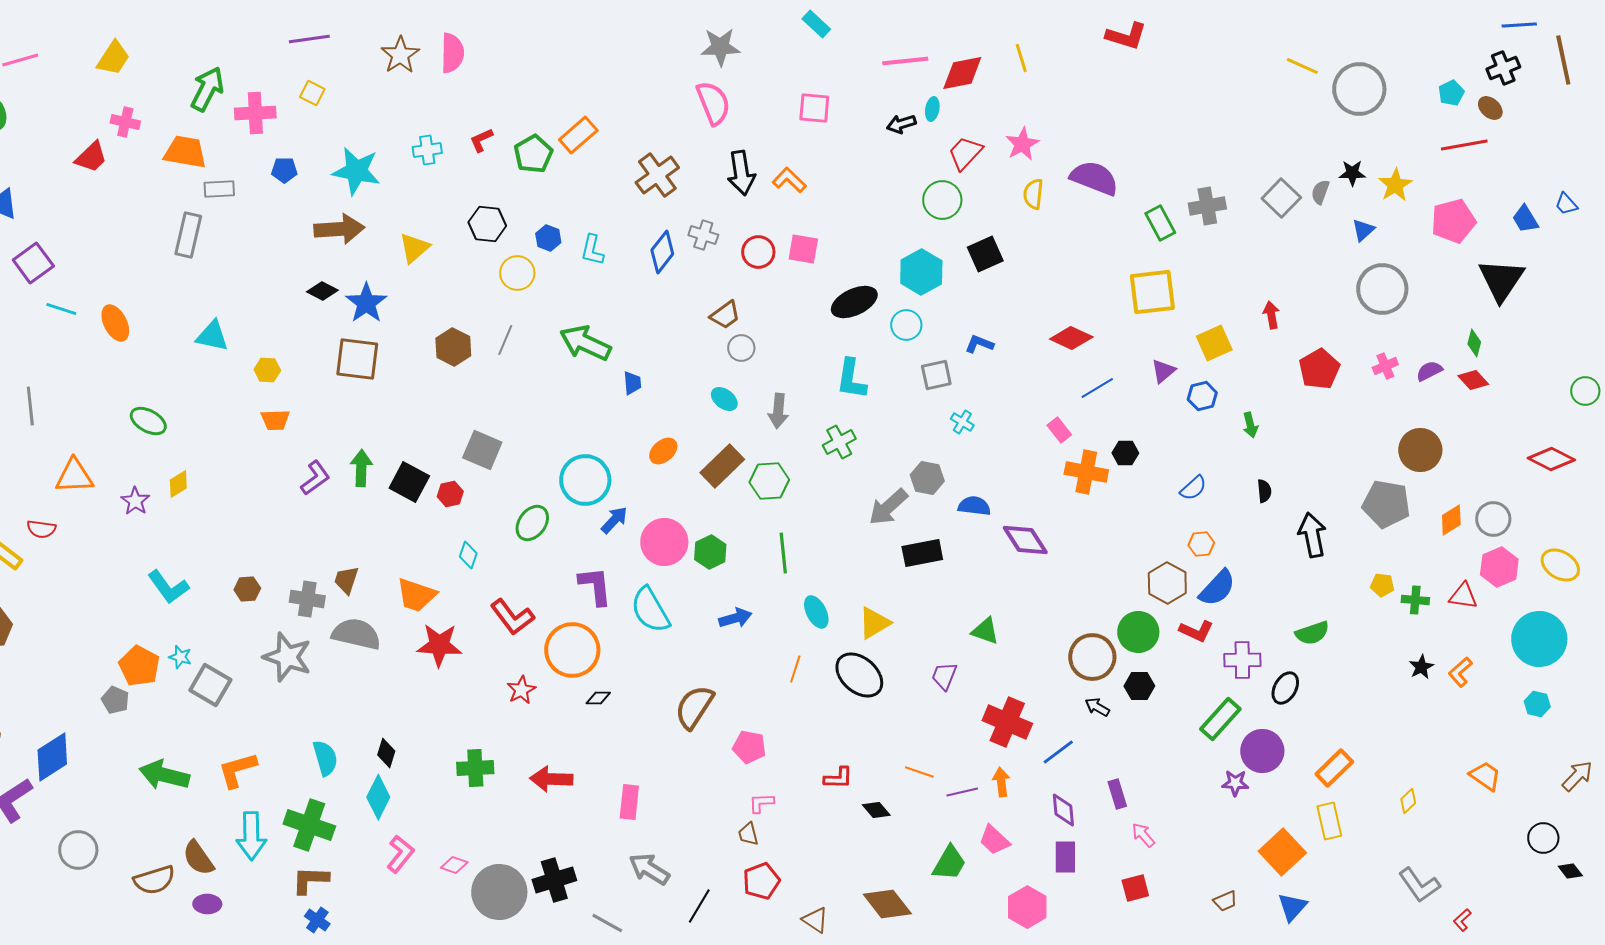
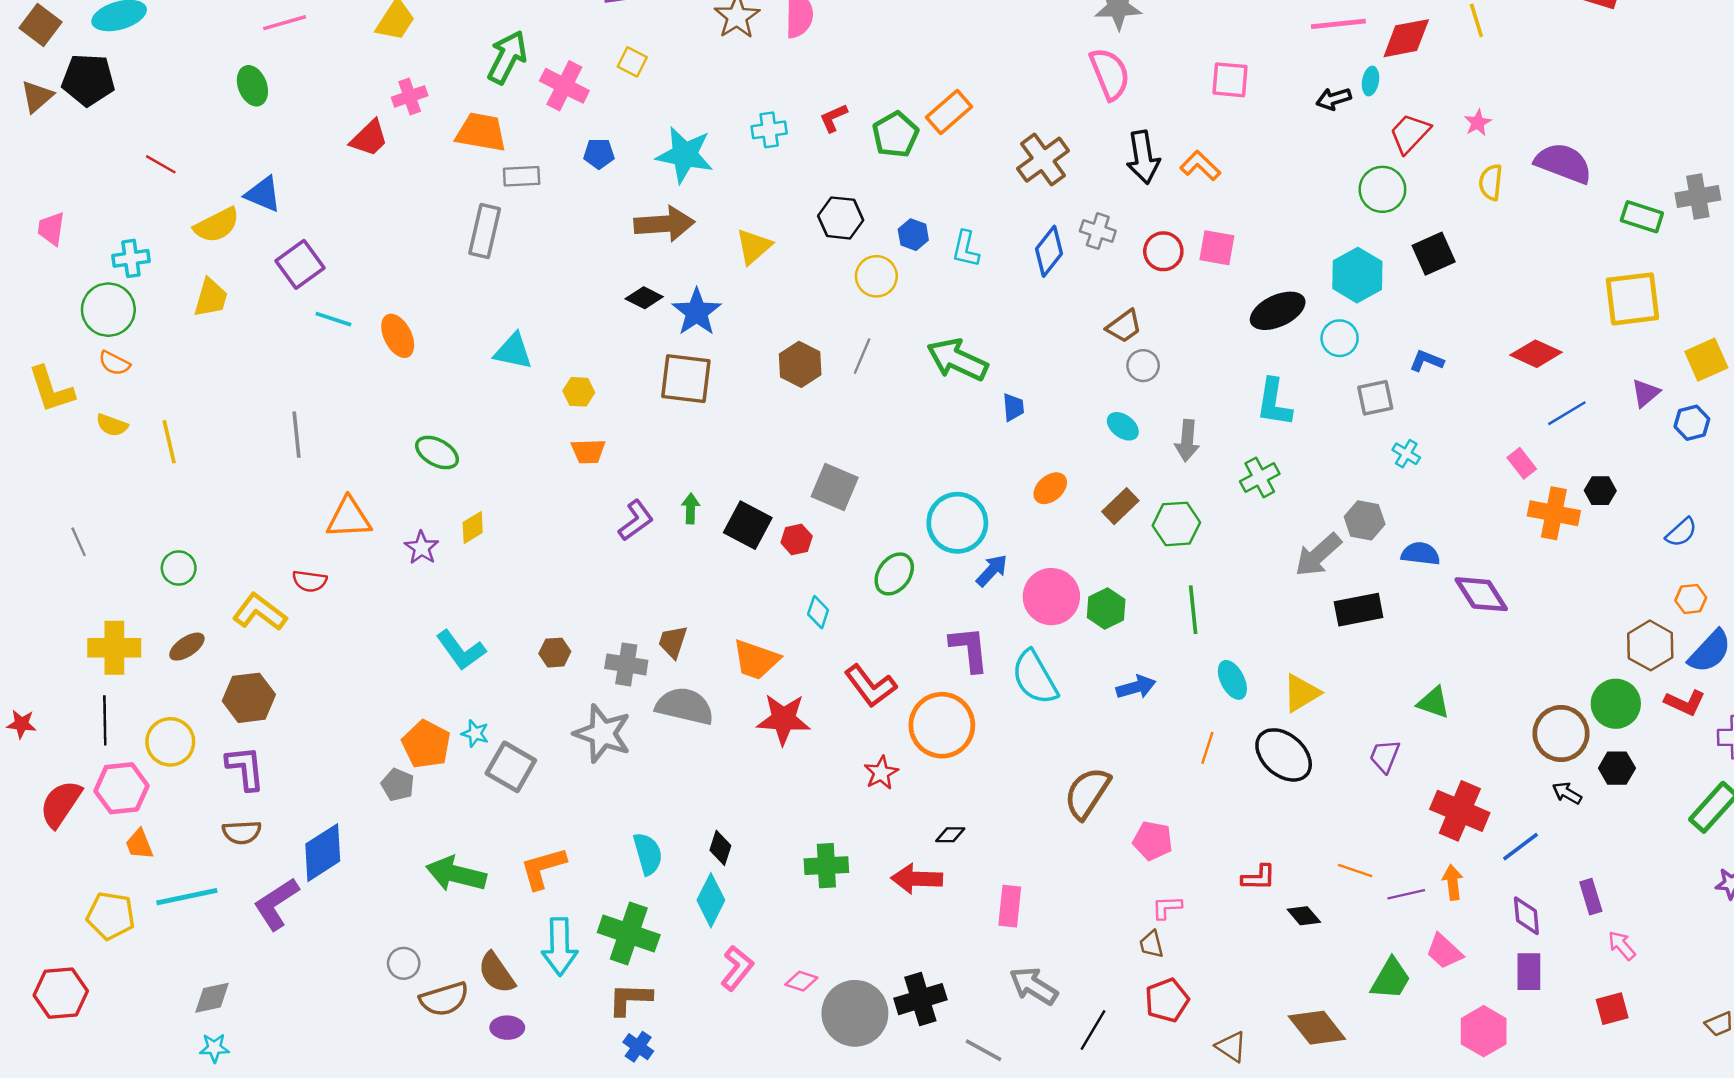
pink cross: (255, 113) -> (564, 86), turned 30
pink cross: (125, 122) -> (410, 96), turned -32
pink star: (1022, 144) -> (1478, 123), size x0.7
green rectangle: (1160, 223) -> (1642, 217), turned -44
brown rectangle: (722, 466) -> (1120, 506), size x0.7
green arrow: (361, 468) -> (691, 508), size x0.7
black diamond: (598, 698) -> (950, 835), moved
gray circle: (78, 850) -> (404, 963), moved, size x0.7

